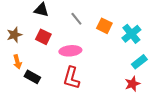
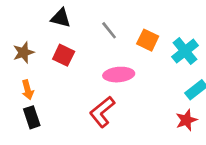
pink ellipse: (70, 51) -> (119, 75), moved
black rectangle: (32, 77) -> (32, 117), moved, turned 42
red L-shape: (71, 78) -> (102, 112), turned 35

